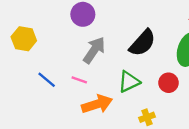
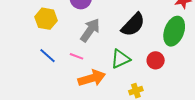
yellow hexagon: (24, 39) -> (46, 19), moved

